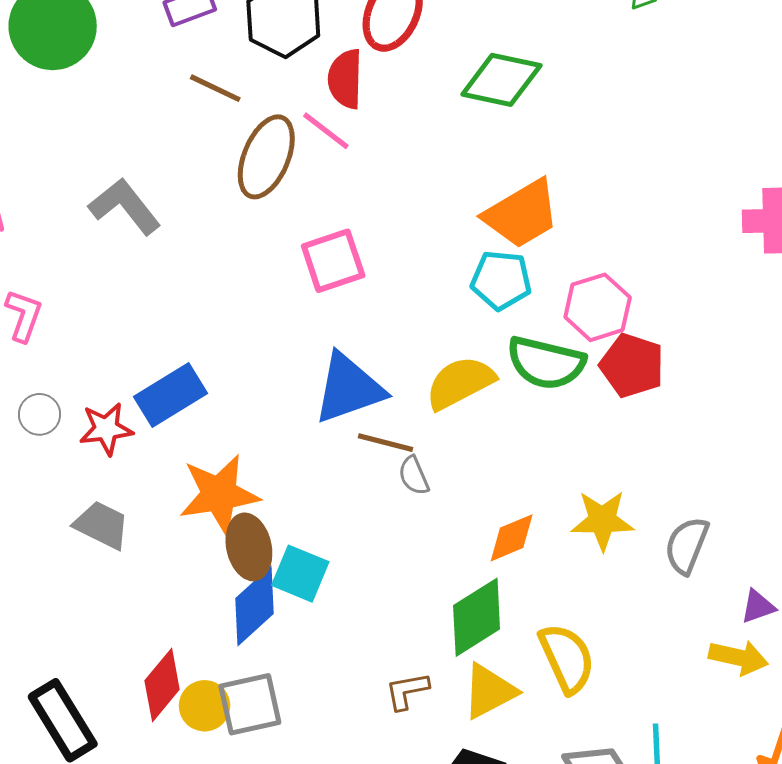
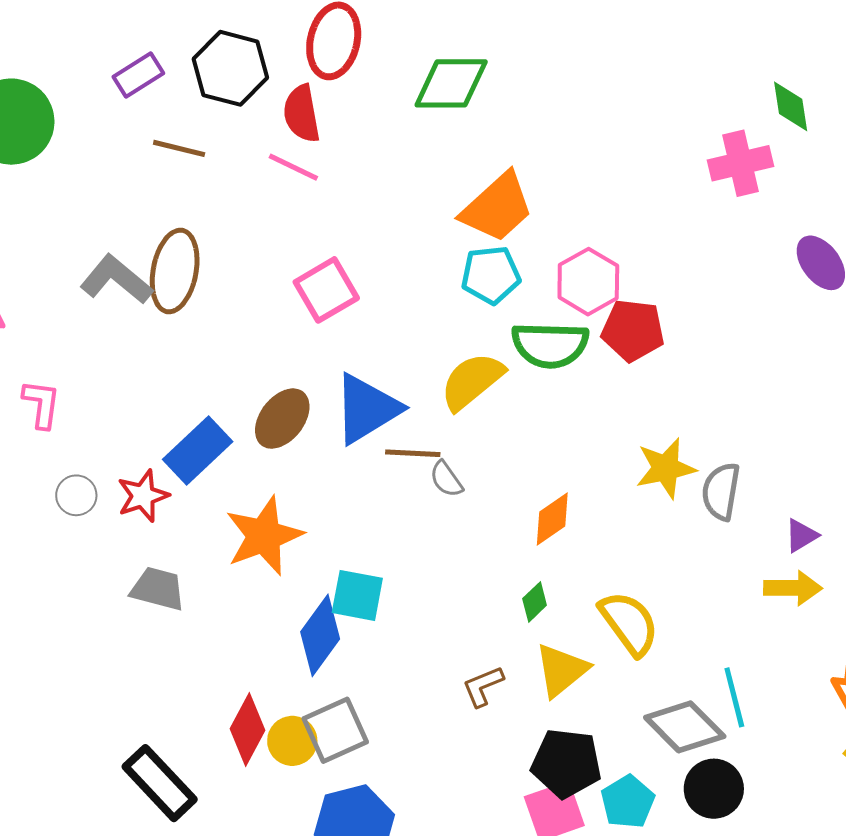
brown ellipse: (266, 157) -> (175, 271), moved
yellow star: (602, 520) -> (666, 468), moved
brown ellipse: (249, 547) -> (282, 419), moved, turned 62
green diamond: (477, 617) -> (535, 602), size x0.5

